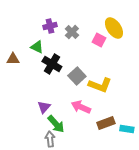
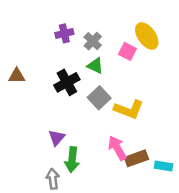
green triangle: (37, 47) -> (95, 66), moved
black cross: (52, 64) -> (67, 82), turned 30
pink arrow: (81, 107) -> (117, 148), moved, turned 36
green arrow: (56, 124) -> (72, 160), turned 48
gray arrow: (50, 139) -> (53, 179), moved

